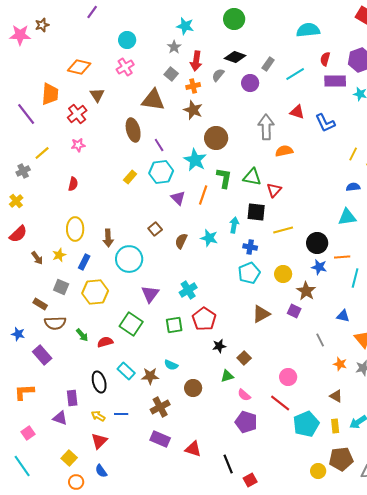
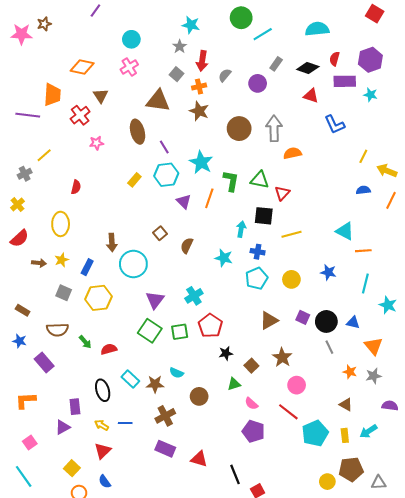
black diamond: (235, 57) -> (308, 68), moved
cyan line: (295, 74) -> (263, 34), moved
red triangle: (297, 112) -> (311, 96), moved
purple line: (26, 114) -> (28, 115), turned -45
brown circle: (216, 138) -> (239, 129), moved
pink star: (78, 145) -> (96, 143), moved
cyan triangle: (347, 217) -> (345, 231), moved, turned 36
yellow ellipse: (75, 229) -> (61, 224), moved
cyan star: (209, 238) -> (224, 258), moved
black circle: (317, 243) -> (326, 321), moved
orange line: (342, 257) -> (363, 251), moved
brown arrow: (37, 258) -> (39, 263), turned -48
brown star: (306, 291) -> (282, 357), moved
brown rectangle: (40, 304) -> (23, 310), moved
green square: (131, 324) -> (150, 331), moved
purple triangle: (60, 418) -> (63, 427), turned -49

